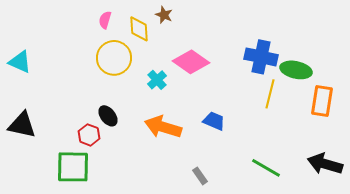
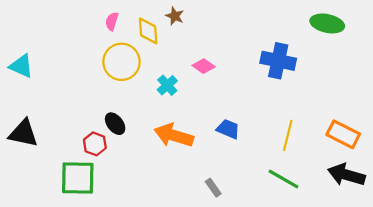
pink diamond: (191, 62) -> (204, 66), size x0.6
green ellipse: (296, 70) -> (327, 23), moved
yellow line: (270, 94) -> (288, 135), moved
orange rectangle: (322, 101) -> (343, 134), moved, turned -72

